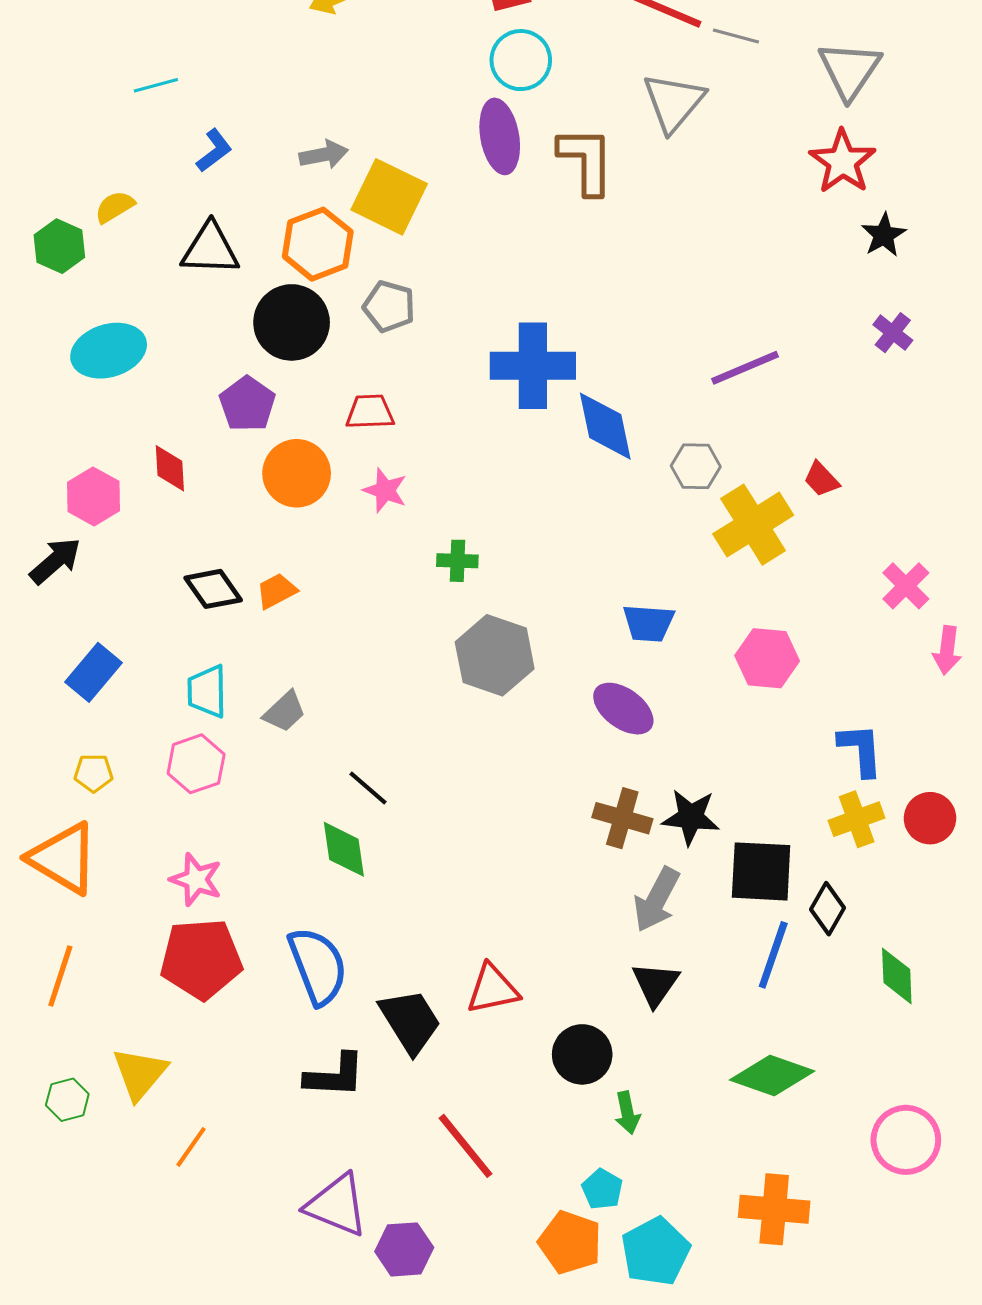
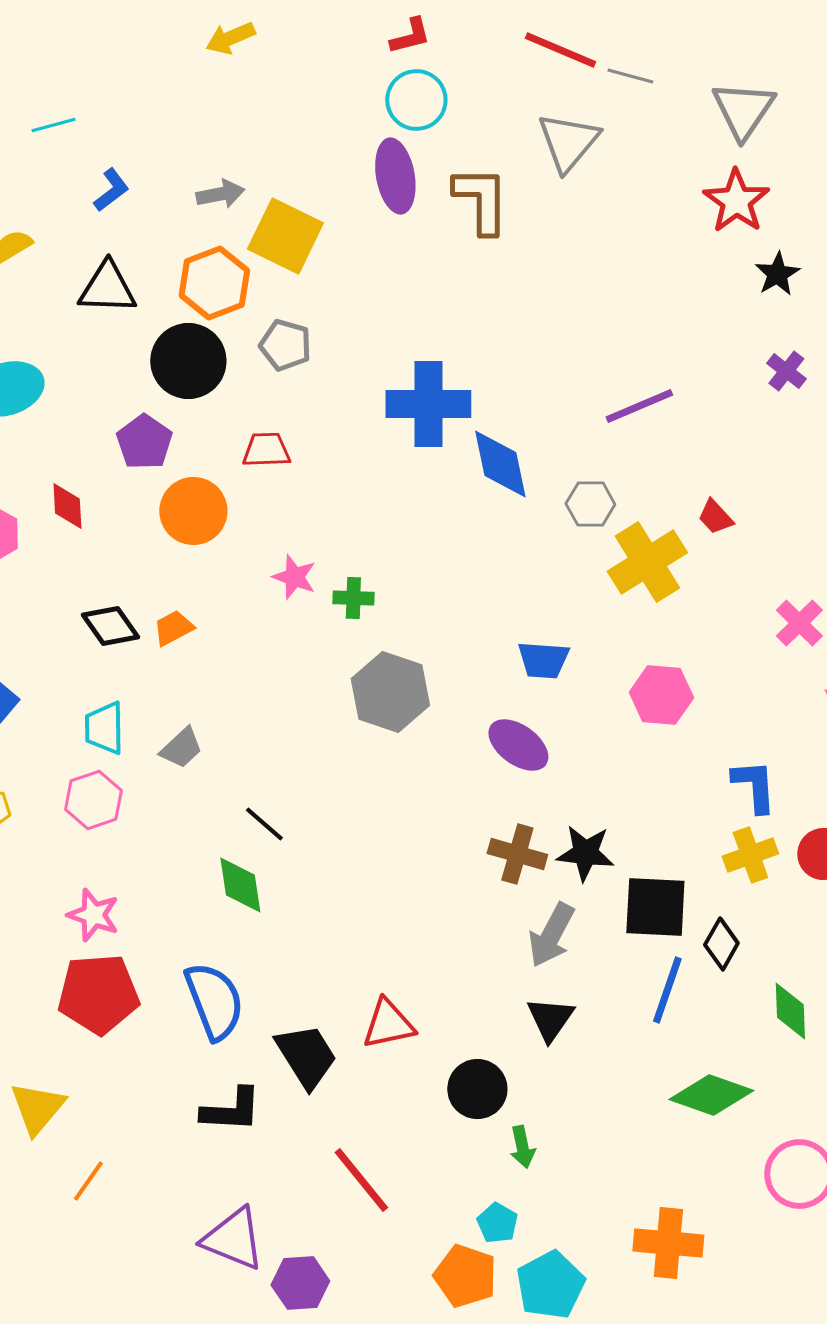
pink star: (385, 490) -> (294, 577), moved
green diamond: (772, 1076) -> (711, 1095), moved

